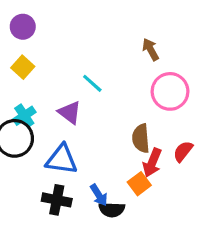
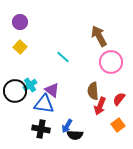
brown arrow: (151, 49) -> (99, 36), size x1.5
purple triangle: (70, 112) -> (52, 90), moved
cyan cross: (24, 116) -> (30, 85), moved
orange square: (139, 184) -> (118, 125), moved
blue arrow: (99, 195) -> (67, 126), turned 64

